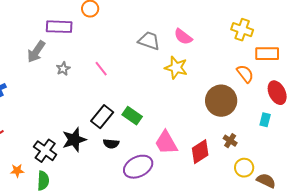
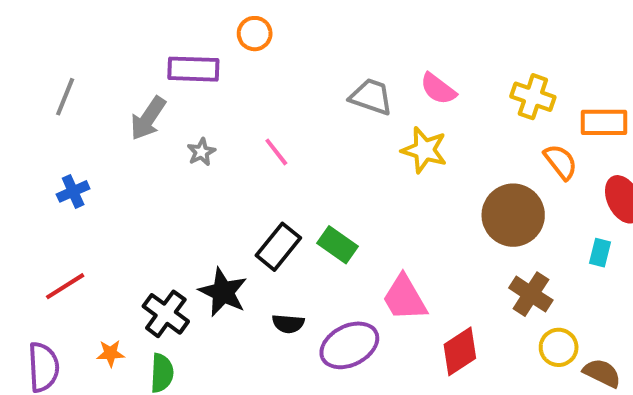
yellow cross: (242, 30) -> (533, 97), moved
black star: (74, 140) -> (223, 292), turned -30
brown cross: (230, 141) -> (531, 294), size x1.5
black semicircle: (111, 144) -> (288, 324), moved
red diamond: (200, 152) -> (460, 351), moved

